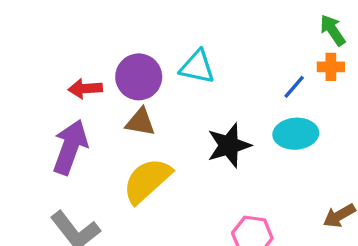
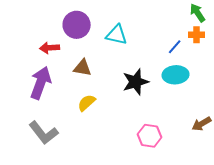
purple circle: (139, 77) -> (77, 25), moved
yellow semicircle: (147, 180) -> (87, 103), size x0.6

